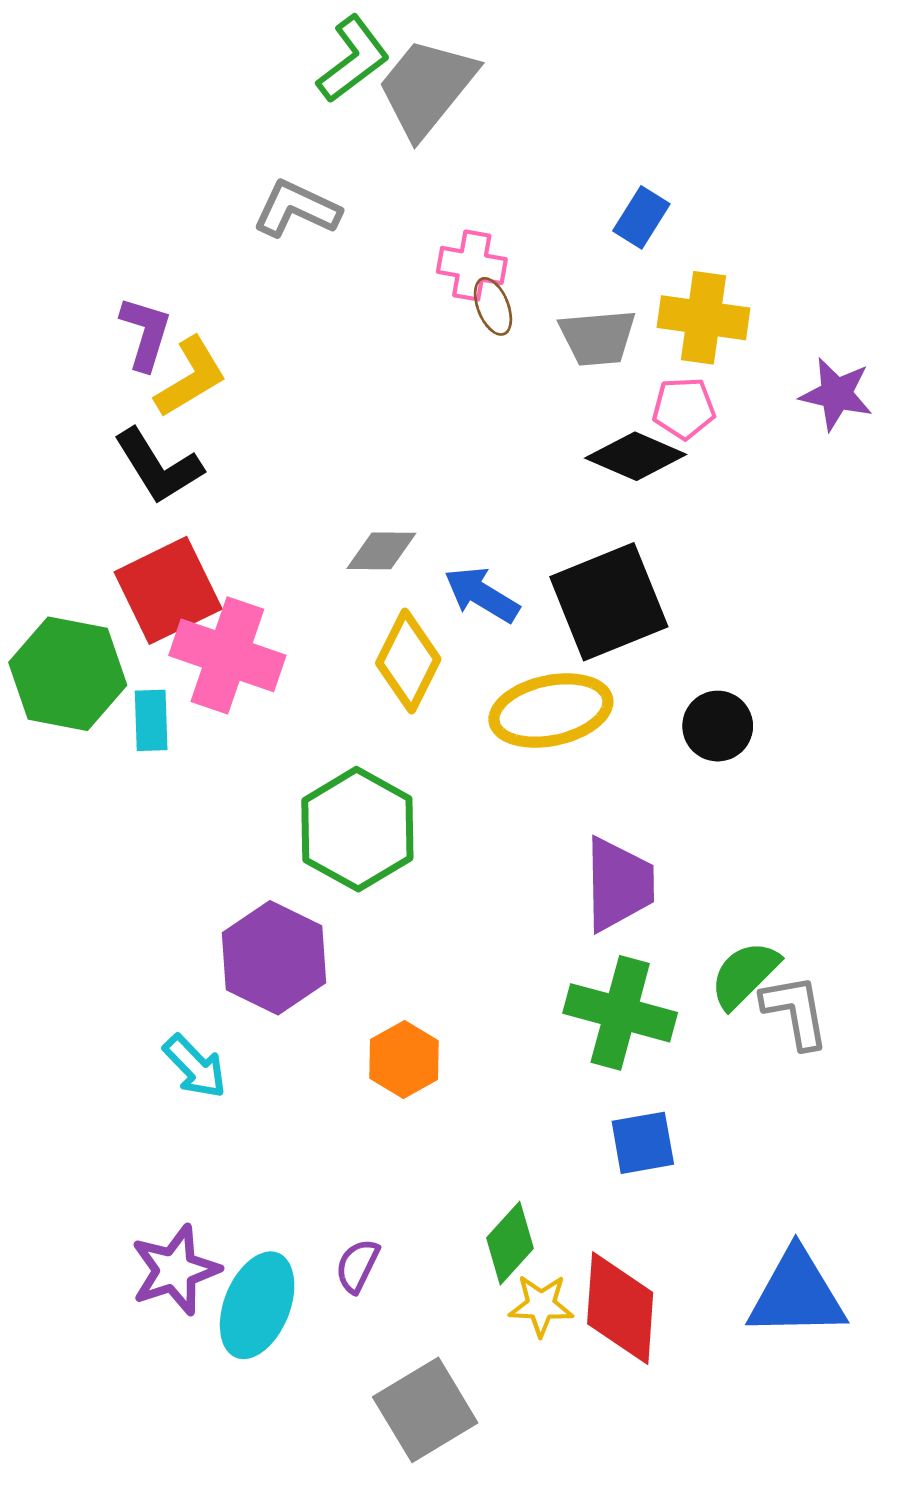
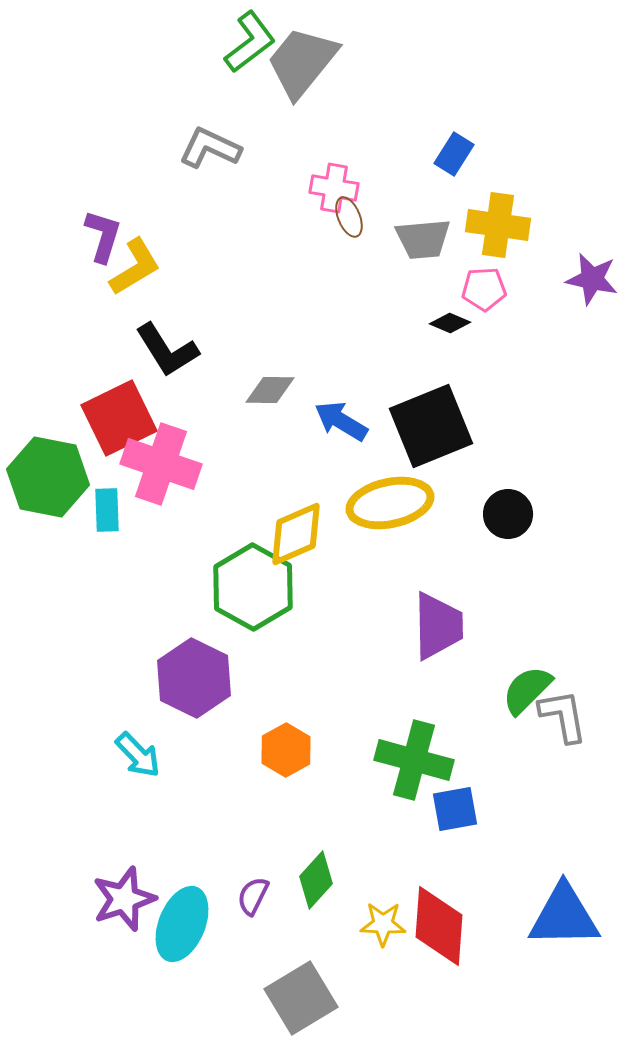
black diamond: (636, 456) -> (450, 323), size x0.6
black L-shape: (158, 466) -> (167, 350), moved
yellow diamond: (408, 661) -> (296, 534), moved, turned 40
green cross: (620, 1013) -> (414, 760), moved
green diamond: (510, 1243) -> (316, 880), moved

